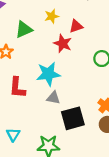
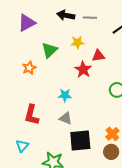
green triangle: (24, 29) -> (49, 50), turned -30
cyan star: (48, 74) -> (65, 95), size x0.6
red L-shape: (17, 88) -> (32, 115), moved

